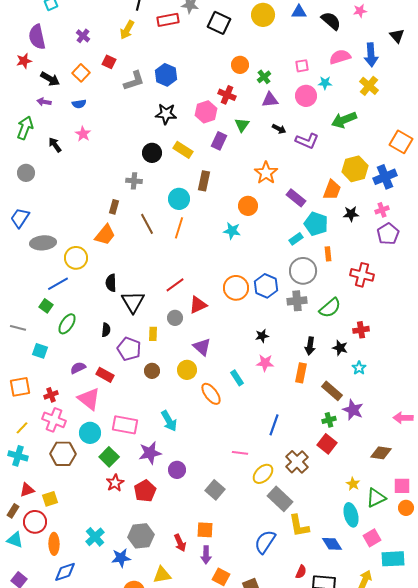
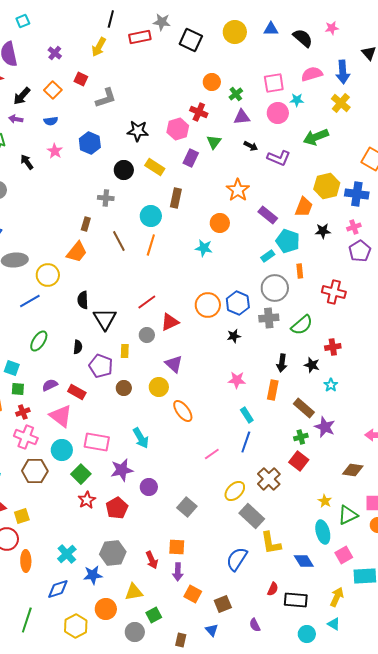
pink square: (302, 66) -> (274, 83), size x1.5
blue hexagon: (166, 75) -> (90, 143), moved
black arrow: (50, 79) -> (22, 96), turned 102
blue cross: (385, 177) -> (357, 194), turned 30
green square: (46, 306) -> (18, 389), moved, turned -32
black star: (262, 336) -> (234, 336), moved
cyan rectangle: (237, 378) -> (247, 415), moved
pink line: (240, 453) -> (212, 454), moved, turned -42
blue diamond: (65, 572) -> (58, 589), moved

